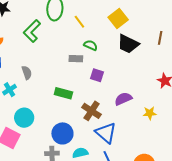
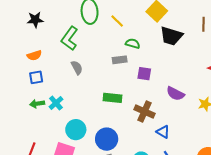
gray semicircle: (27, 73) -> (77, 68), moved
purple semicircle: (123, 99) -> (175, 94), turned -120
blue circle: (62, 133) -> (107, 139), moved
blue triangle: (106, 133) -> (163, 132), size x0.6

